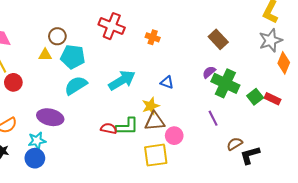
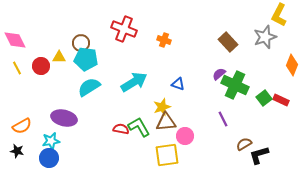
brown circle: (57, 36) -> (81, 43), moved
gray star: (270, 40) -> (265, 37), moved
red circle: (13, 82) -> (41, 66), moved
green L-shape: (127, 126) -> (139, 127), turned -120

